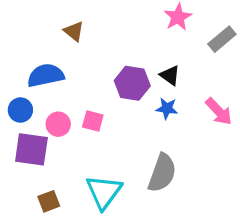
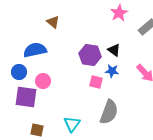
pink square: (93, 121) -> (96, 82), moved
cyan triangle: (104, 192) -> (72, 124), size x0.7
brown square: (49, 201) -> (37, 130), turned 32

